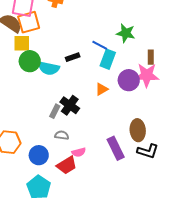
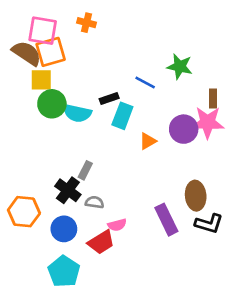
cyan rectangle: (108, 59) -> (122, 116), moved
black cross: (70, 105) -> (68, 190), moved

